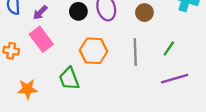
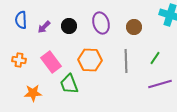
black circle: (78, 11) -> (69, 26), moved
pink rectangle: (41, 39) -> (51, 62), moved

